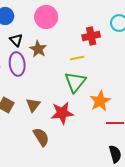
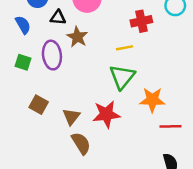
black triangle: (16, 40) -> (58, 18), moved, turned -40
orange star: (100, 101) -> (152, 100), turned 30
brown triangle: (33, 105) -> (71, 117), moved

